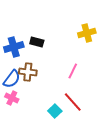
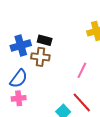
brown cross: (28, 72) -> (40, 57), moved
pink cross: (12, 98) -> (19, 98), turned -32

